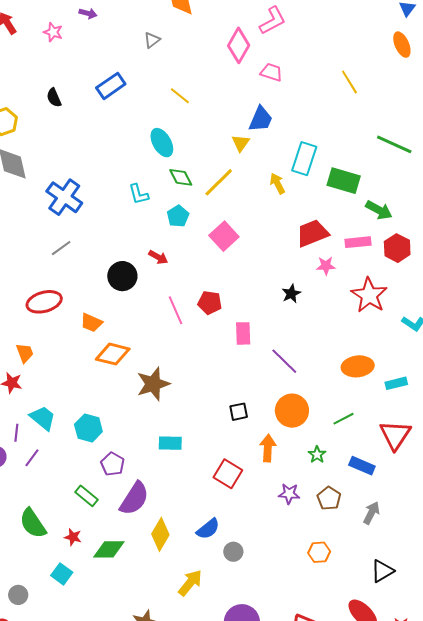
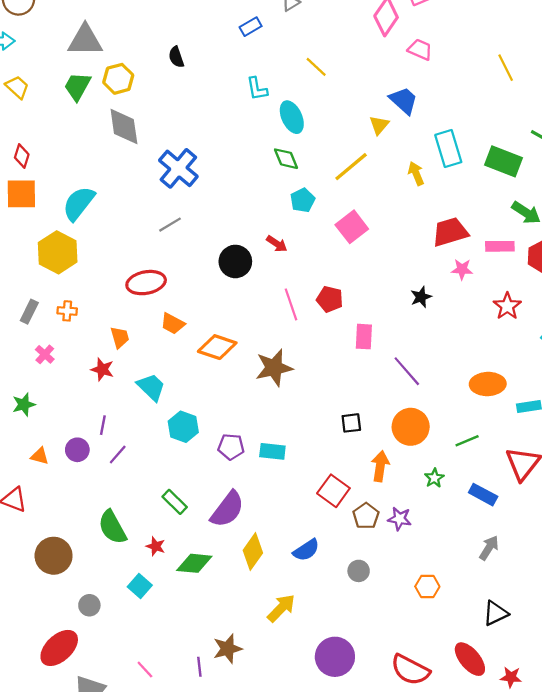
blue rectangle: (111, 86) -> (251, 27), moved, size x0.7
blue trapezoid: (261, 119) -> (404, 101), turned -76
cyan rectangle: (304, 159) -> (448, 148), turned -40
green diamond: (181, 177) -> (286, 159), moved
green rectangle: (344, 181) -> (504, 161), moved
cyan L-shape: (139, 194) -> (257, 89), moved
red star: (369, 295) -> (507, 306), size x0.7
orange trapezoid: (91, 323) -> (173, 324), moved
brown star: (153, 384) -> (274, 368), moved
cyan trapezoid: (43, 418) -> (151, 387), moved
purple pentagon: (113, 464) -> (231, 447), moved, turned -30
brown pentagon: (329, 498) -> (366, 516), moved
gray circle: (233, 552) -> (359, 571), moved

